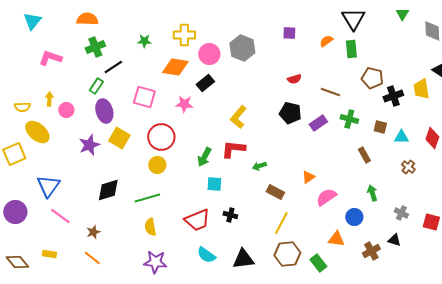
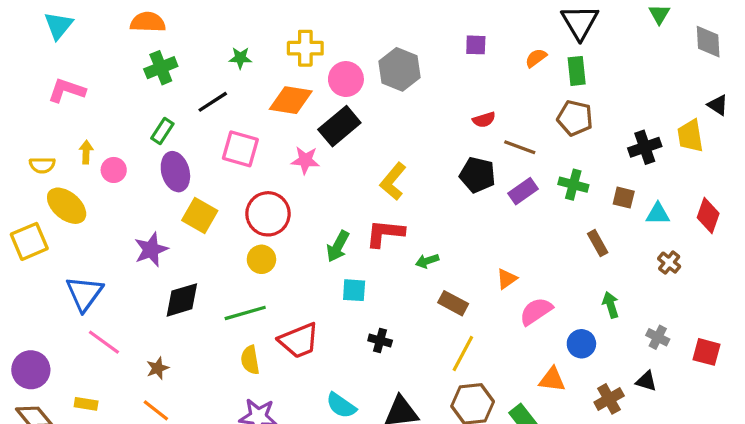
pink L-shape: (50, 58) -> (67, 90), moved
black line: (113, 67) -> (213, 102), moved
brown pentagon: (372, 78) -> (575, 118), moved
black rectangle: (205, 83) -> (339, 126), size x1.4
brown line: (330, 92) -> (520, 147), moved
purple star: (89, 145) -> (151, 250), moved
purple circle: (15, 212) -> (31, 370), moved
red trapezoid: (197, 220) -> (299, 341), moved

